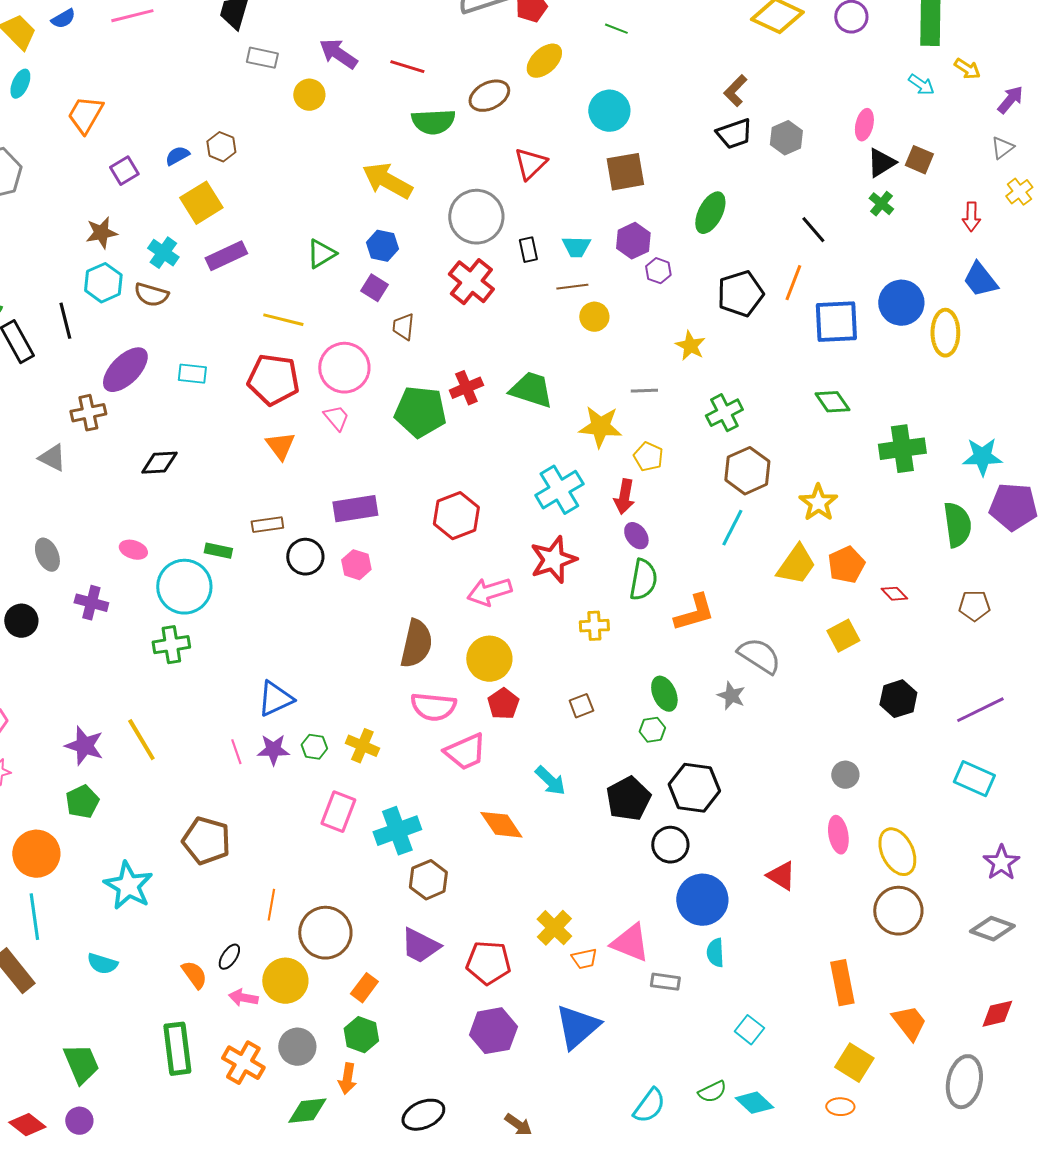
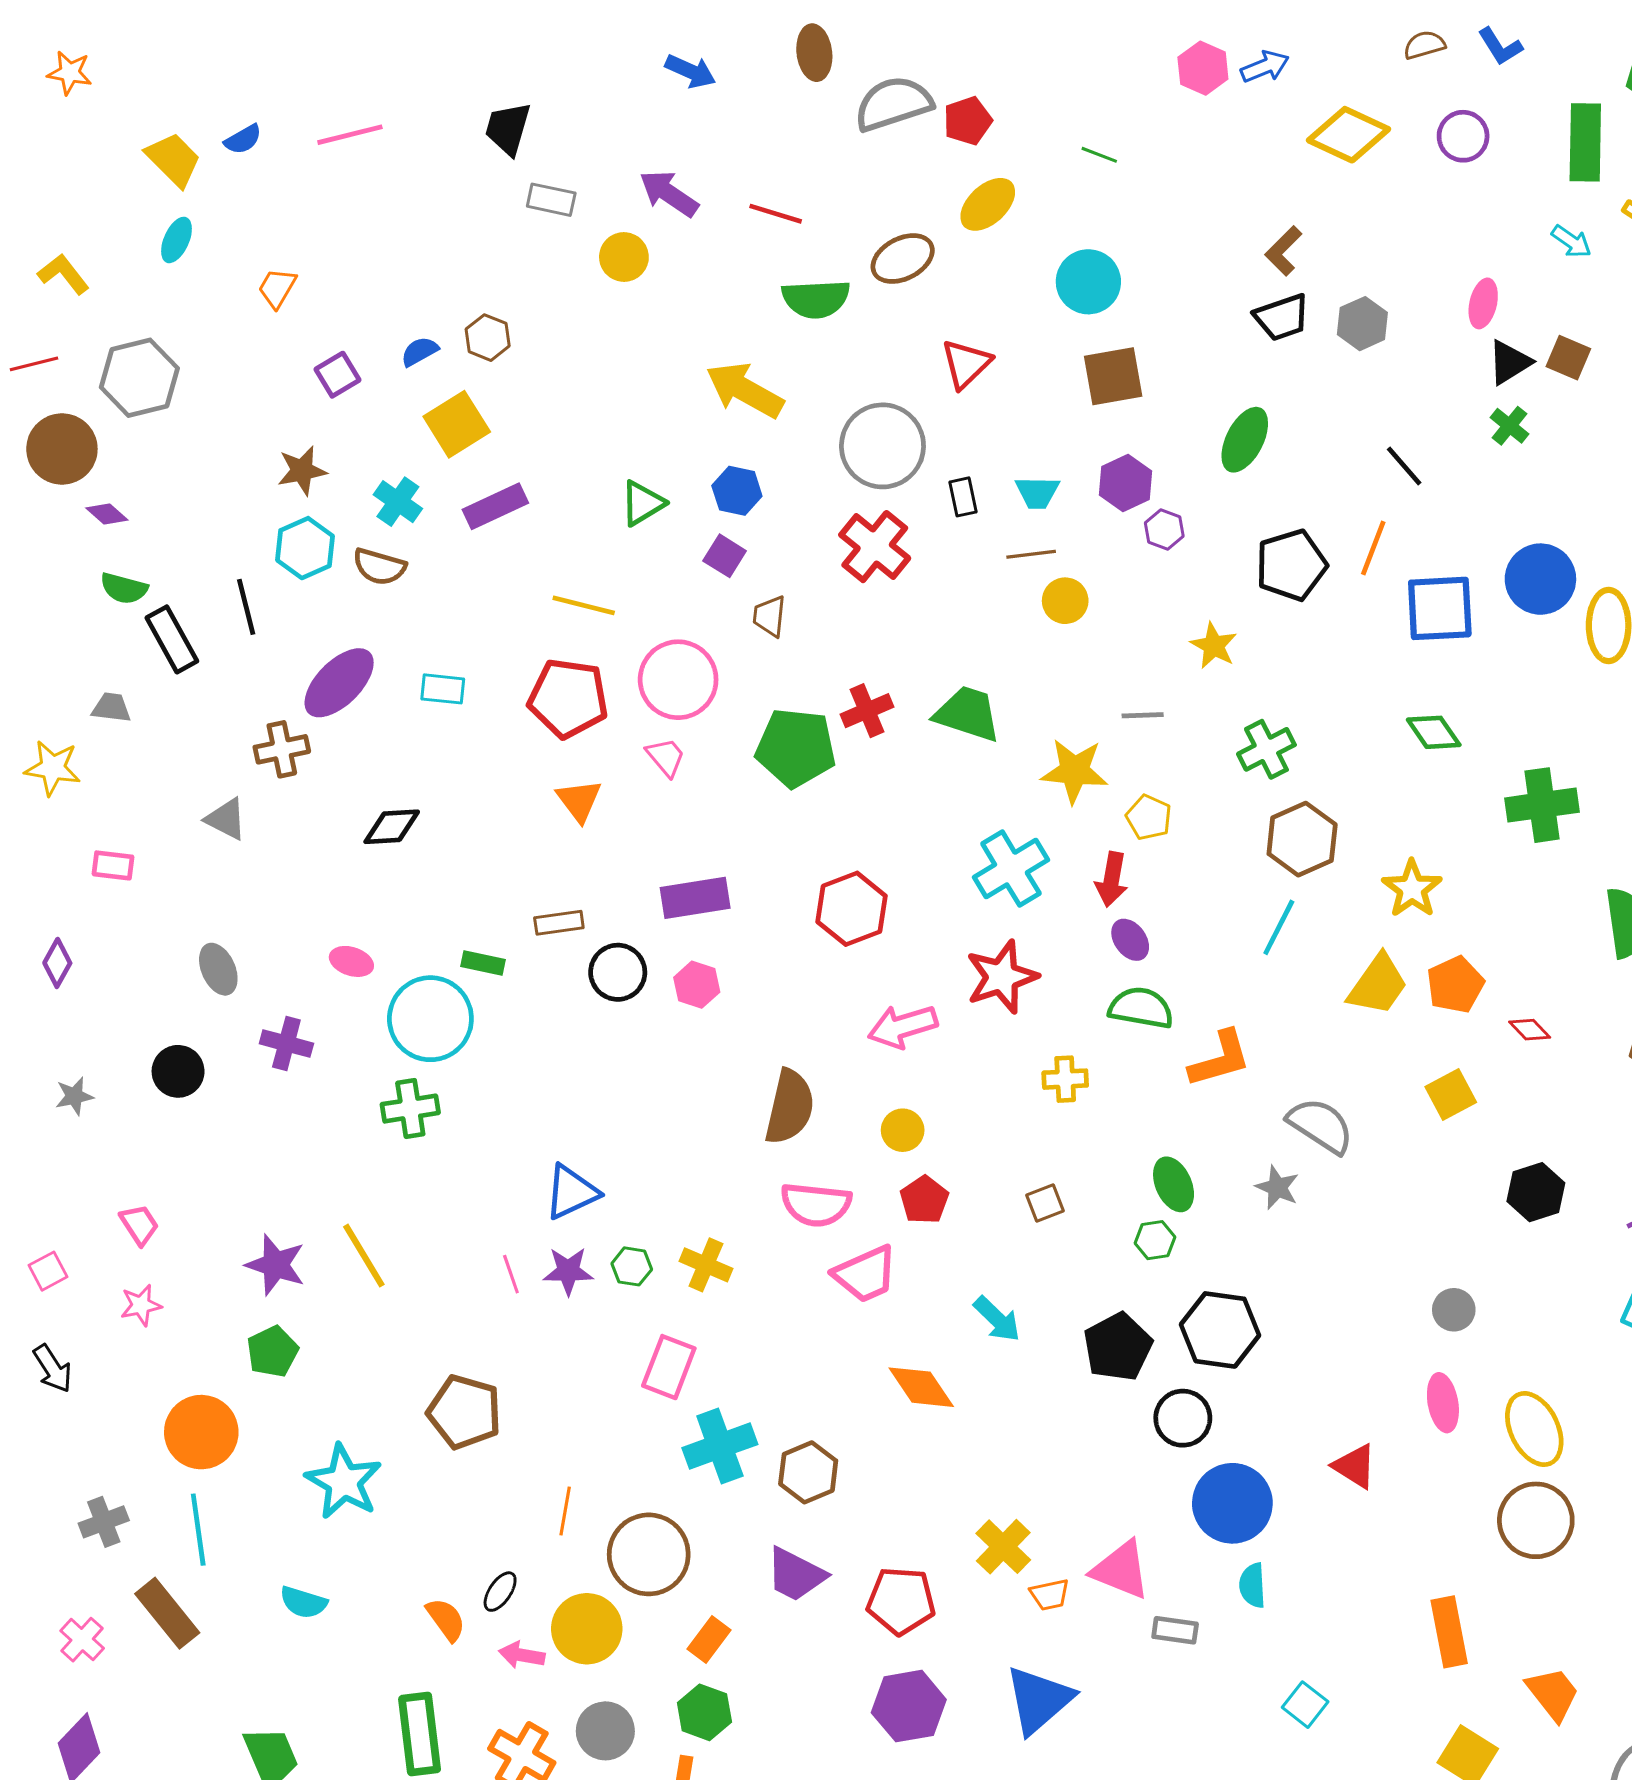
orange trapezoid: (85, 115) -> (277, 288), size x0.7
green semicircle: (643, 580) -> (1141, 1008), turned -90
yellow circle: (489, 659) -> (903, 1130), size x0.6
cyan cross: (397, 831) -> (720, 1446), moved

